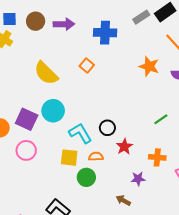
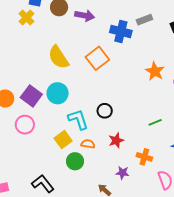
gray rectangle: (141, 17) -> (144, 20), moved
orange square: (87, 66) -> (97, 58), size x1.6
black circle: (107, 128) -> (105, 111), moved
yellow square: (69, 158) -> (63, 140), turned 36

